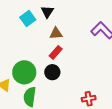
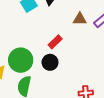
brown triangle: (56, 33) -> (80, 19), moved

